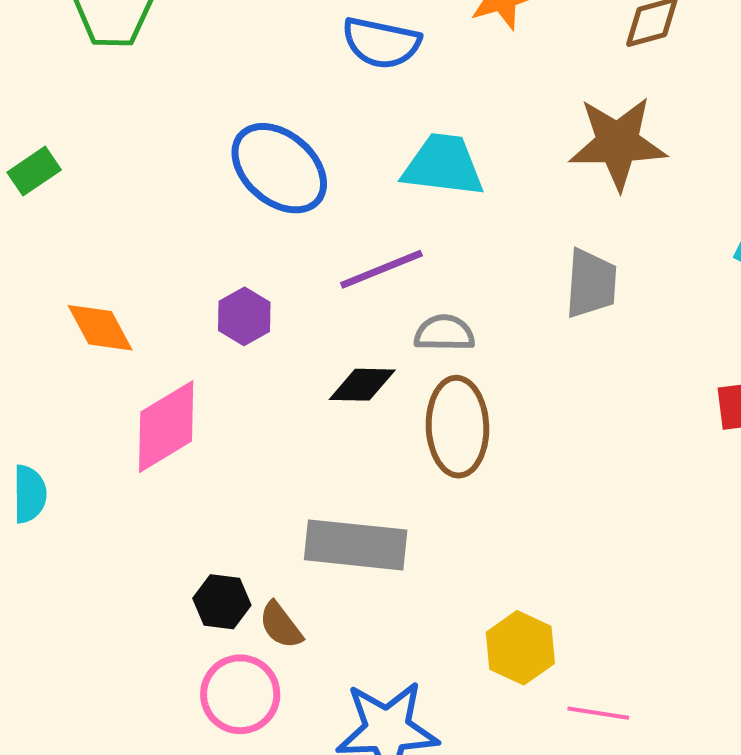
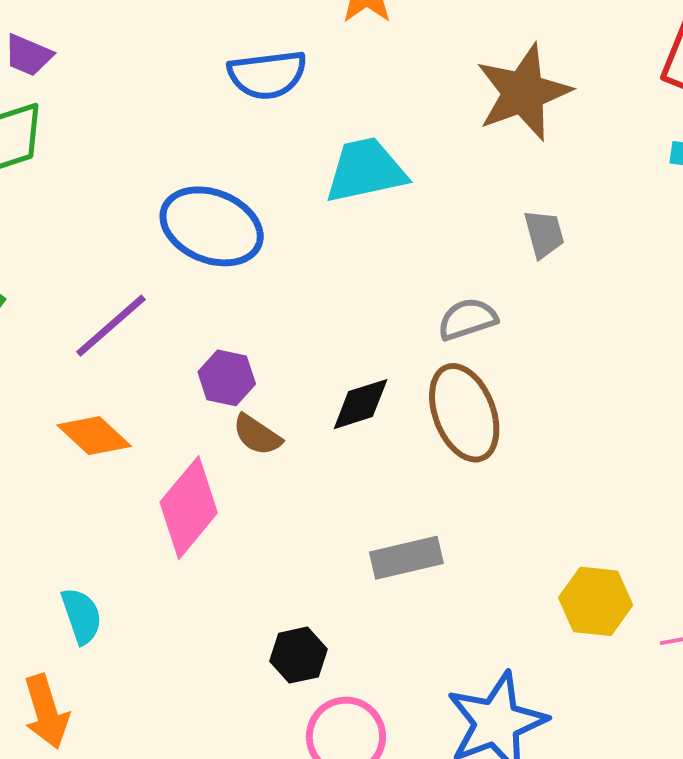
purple line: (381, 269) -> (111, 326), moved
gray trapezoid: (591, 283) -> (544, 234), size x0.7
gray semicircle: (444, 333) -> (467, 319), moved
gray rectangle: (356, 545) -> (406, 558), size x0.7
brown semicircle: (281, 625) -> (257, 435), moved

